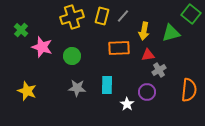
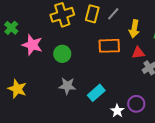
cyan rectangle: (107, 85) -> (96, 93), moved, turned 48
purple circle: (147, 92) -> (136, 104), moved
white star: (127, 104) -> (117, 111), moved

